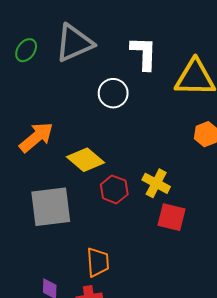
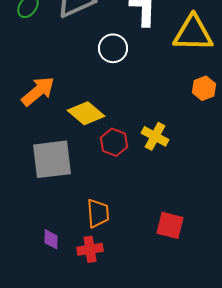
red square: (171, 217) -> (170, 225), moved

